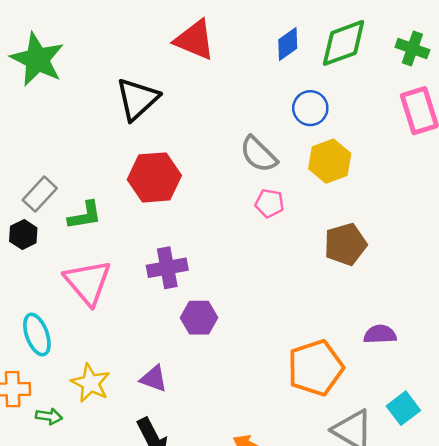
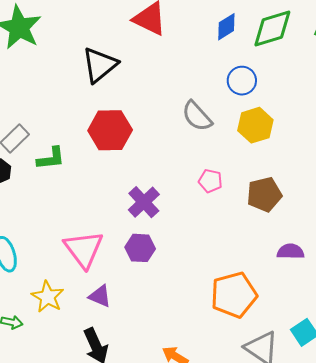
pink pentagon: (270, 203) -> (210, 181), moved
purple cross: (167, 268) -> (144, 202), moved, turned -36
pink triangle: (88, 282) -> (84, 249), moved
purple semicircle: (380, 334) -> (291, 251), moved

